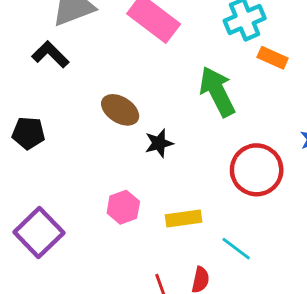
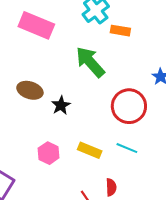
yellow rectangle: (184, 219) -> (90, 150), turned 45
cyan line: (236, 249) -> (127, 148), moved

